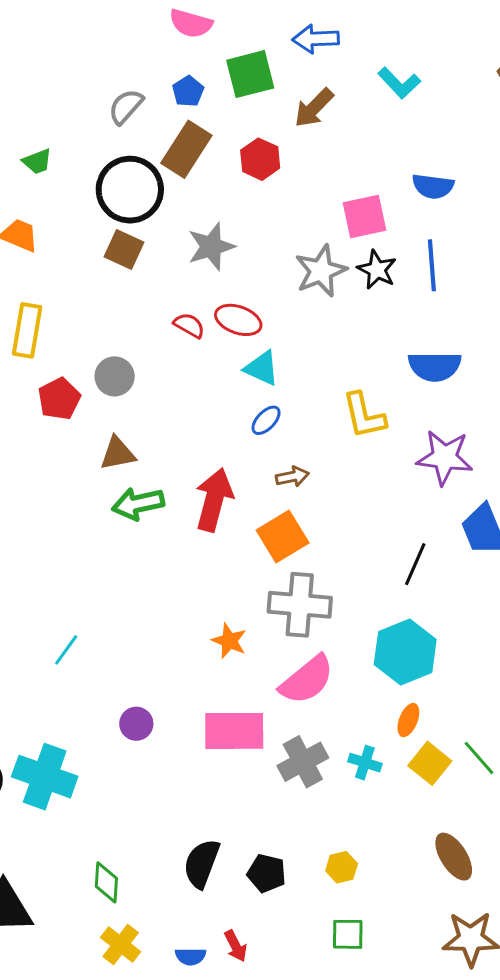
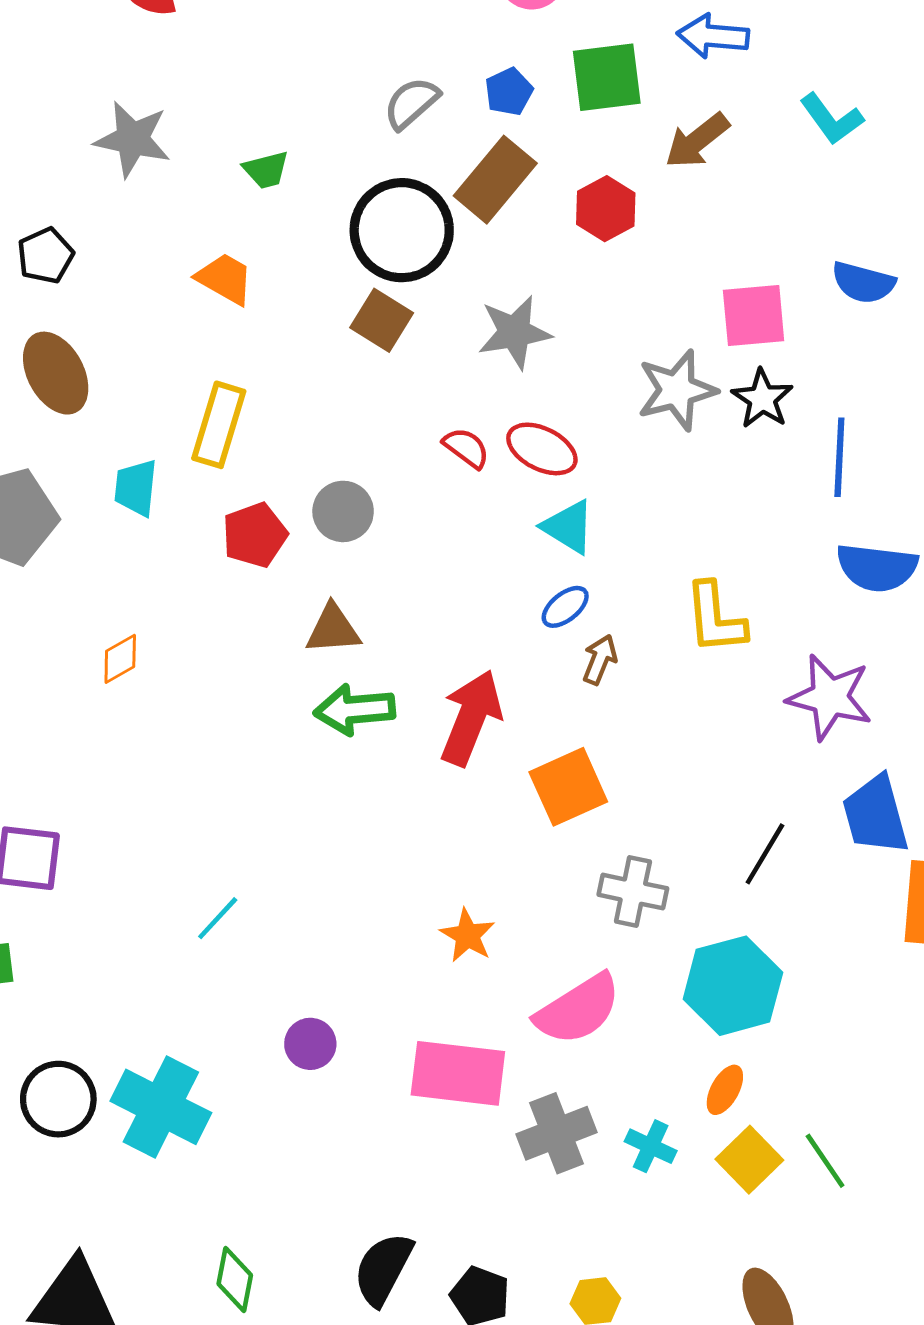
blue line: (432, 265) -> (839, 457), moved
blue semicircle: (435, 366) -> (877, 568), moved
brown arrow: (292, 477) -> (600, 660), moved, turned -64
gray cross: (300, 605) -> (633, 892), moved, size x0.7

